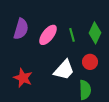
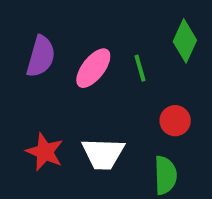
green diamond: (95, 33) -> (185, 41), moved
white trapezoid: (64, 70) -> (103, 154), moved, turned 50

